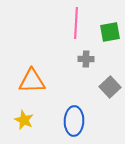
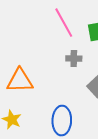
pink line: (76, 23) -> (64, 23), turned -32

